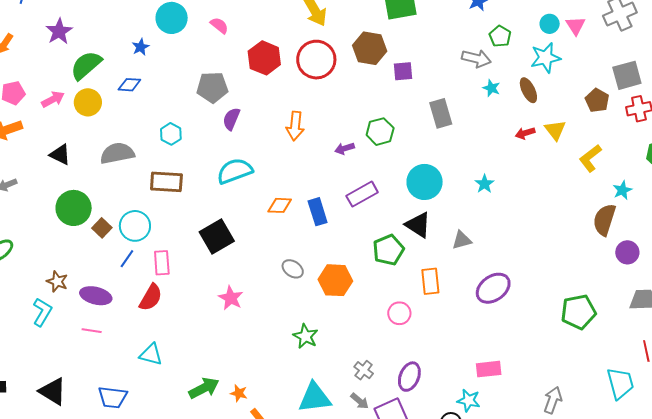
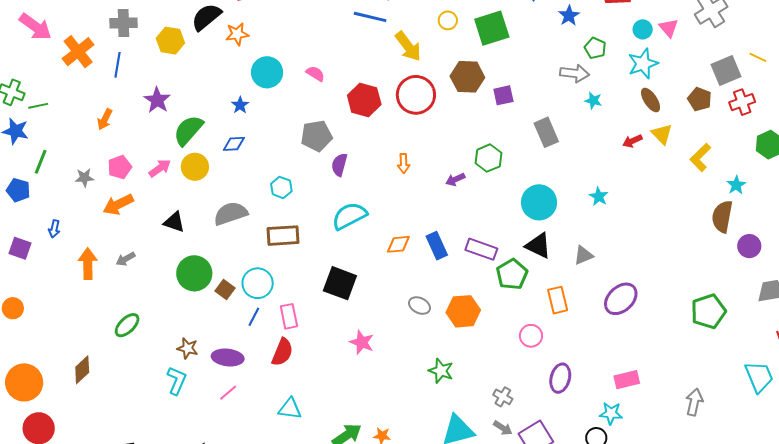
brown ellipse: (528, 90) -> (651, 100), moved
orange arrow: (295, 126) -> (404, 163), size x0.7
purple rectangle: (362, 194) -> (481, 249), moved, turned 56
black square: (217, 236) -> (340, 283), turned -32
pink line: (92, 331) -> (228, 393), turned -42
purple ellipse: (409, 377) -> (560, 378), moved

